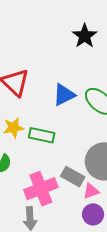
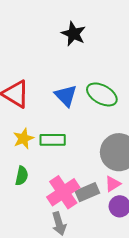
blue triangle: (64, 95) -> (66, 96), turned -35
gray rectangle: (73, 177) -> (87, 192), moved, turned -40

